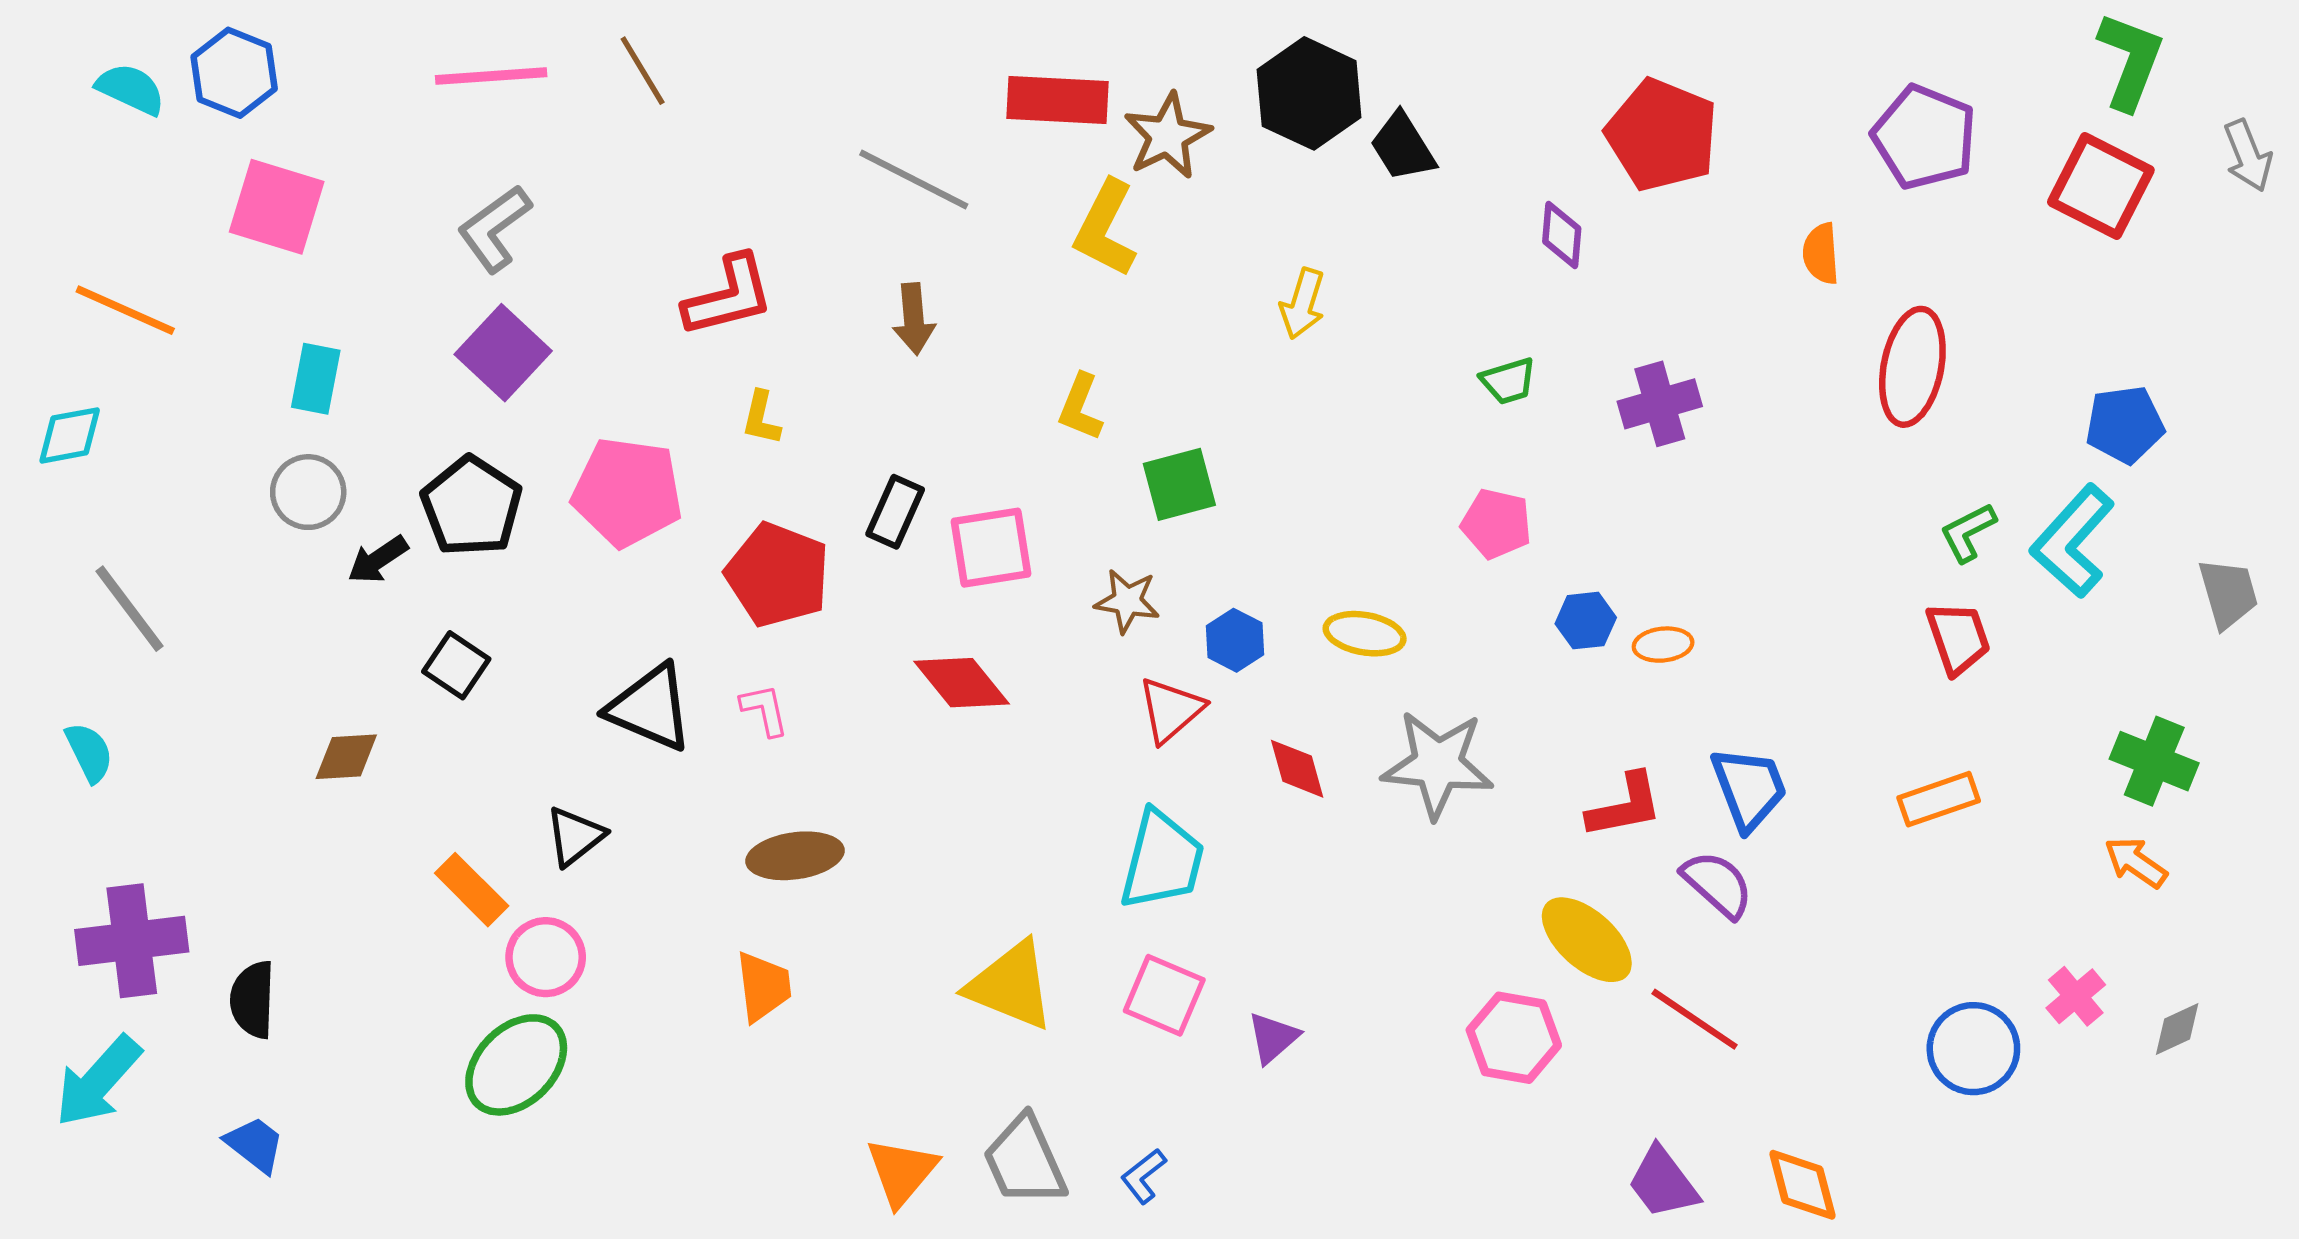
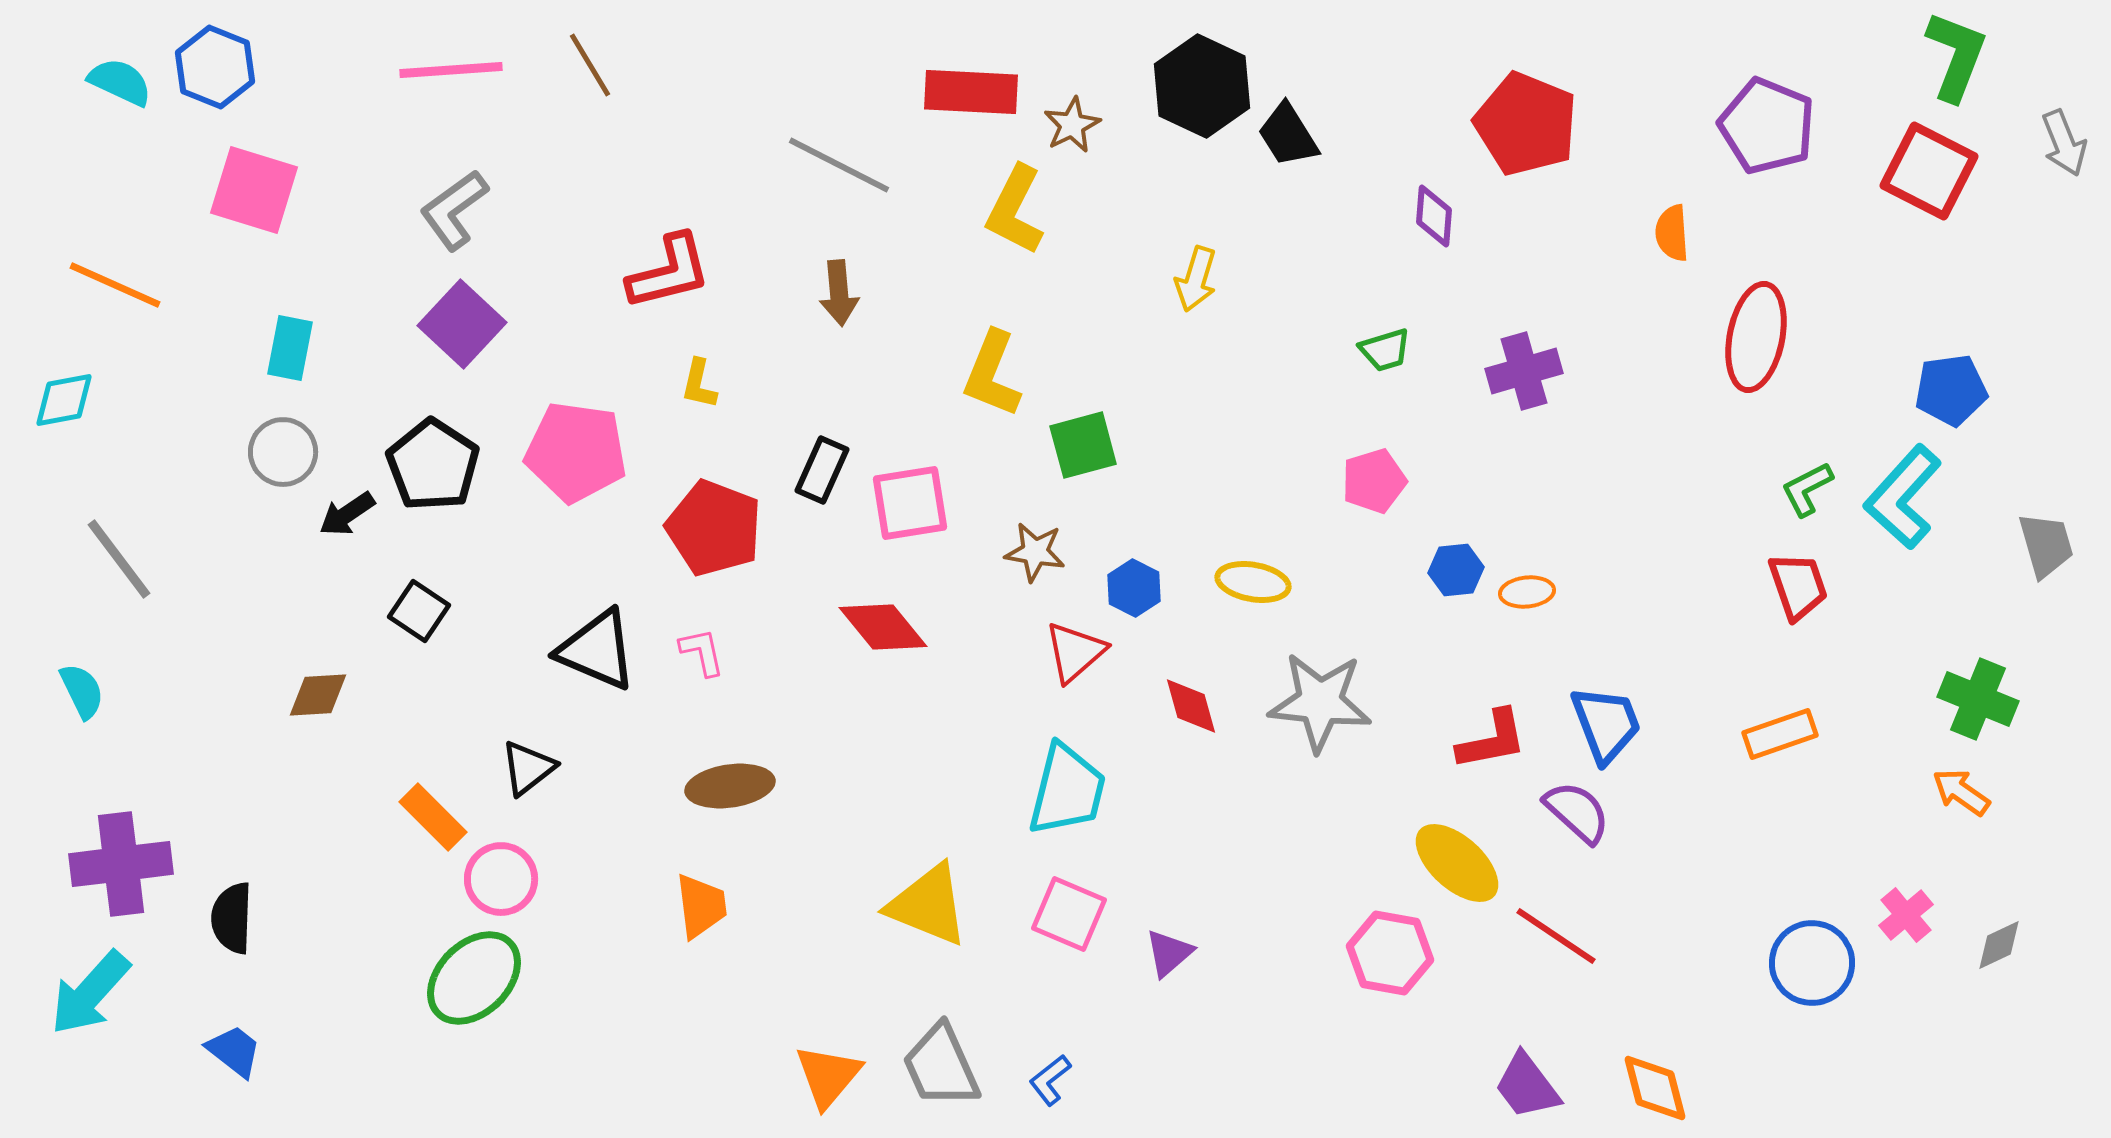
brown star: (1167, 136) -> (1072, 125), size x0.7
yellow L-shape: (1080, 407) -> (992, 374), size x1.4
pink pentagon: (1496, 524) -> (1374, 481), turned -30

